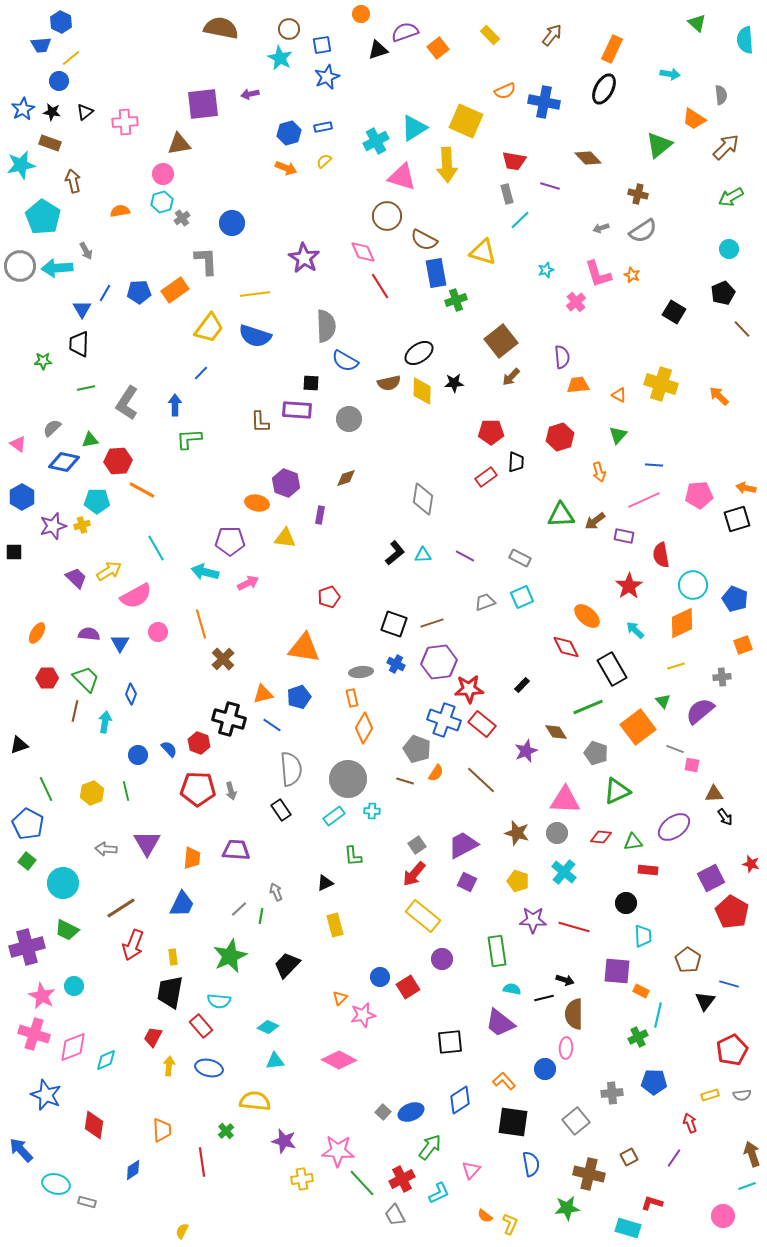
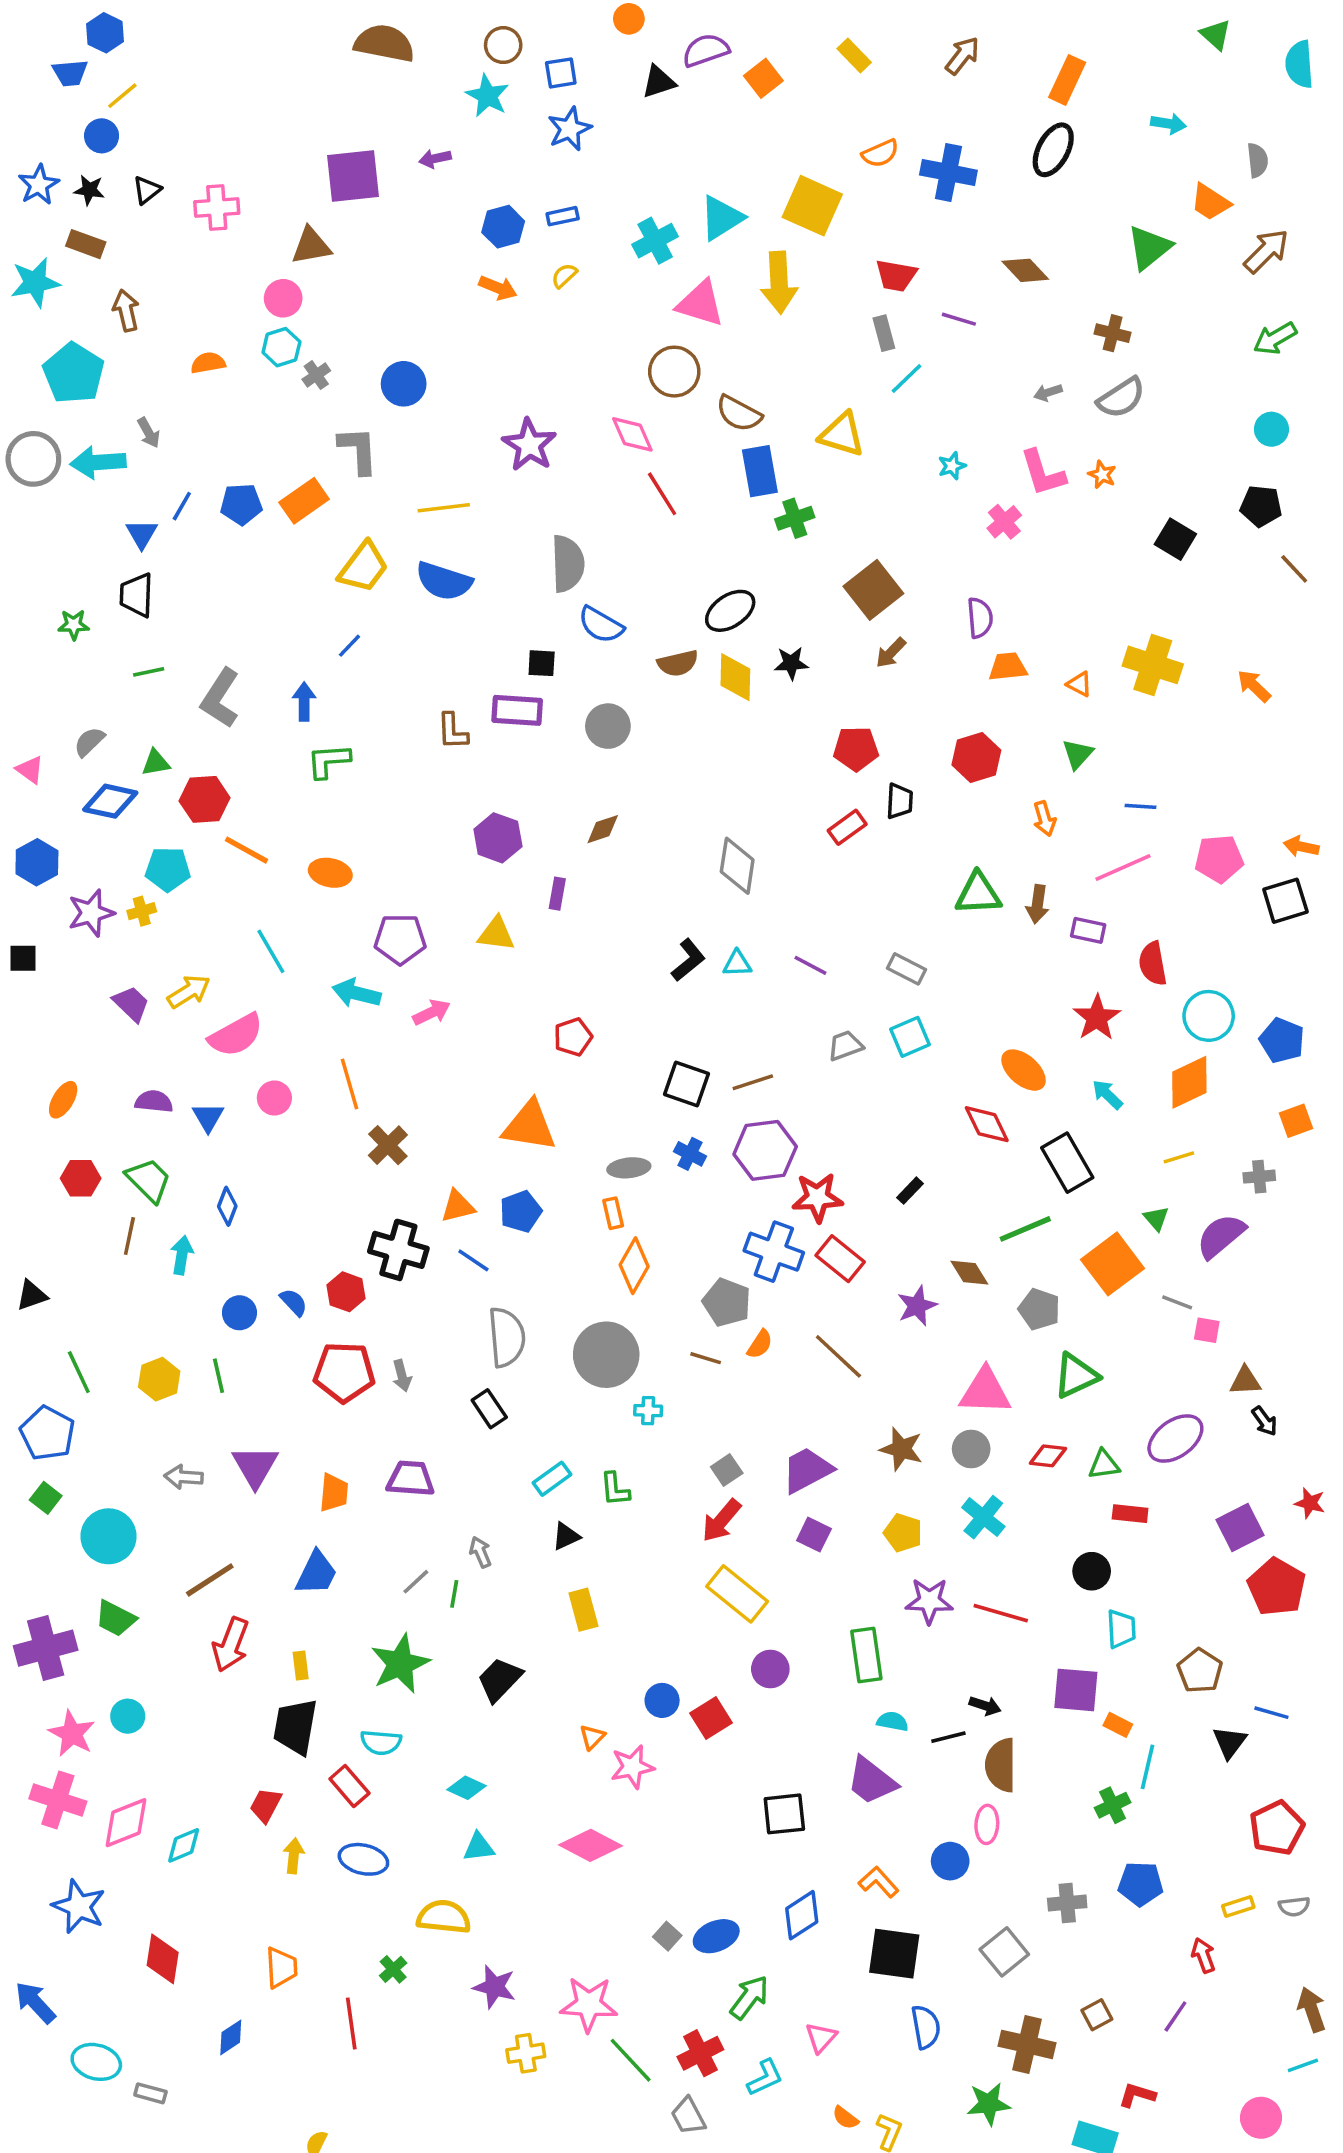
black pentagon: (723, 293) -> (1261, 506), turned 30
orange ellipse: (257, 503) -> (330, 873), moved
brown arrow: (595, 521) -> (1037, 904), turned -45
cyan rectangle: (334, 816) -> (552, 1479), moved

